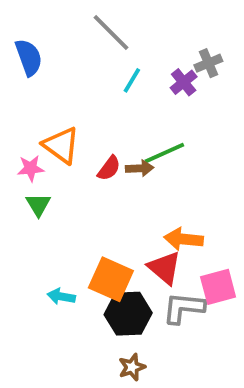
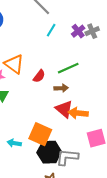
gray cross: (208, 63) -> (92, 31), moved
brown arrow: (140, 168) -> (61, 88), moved
red triangle: (164, 268) -> (64, 109), moved
gray L-shape: (184, 308) -> (67, 157), moved

